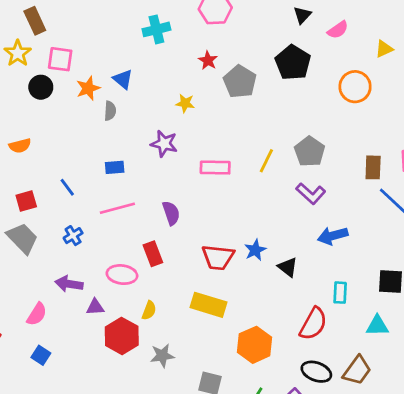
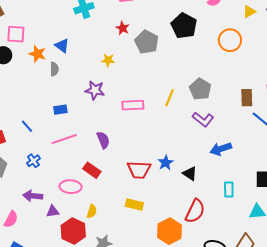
orange star: (88, 88) -> (37, 54), turned -30
red rectangle: (153, 254) -> (92, 170), turned -30
yellow rectangle: (208, 305) -> (134, 204), size x0.7
red semicircle: (313, 324) -> (195, 211), moved

